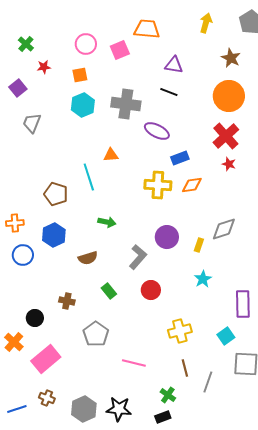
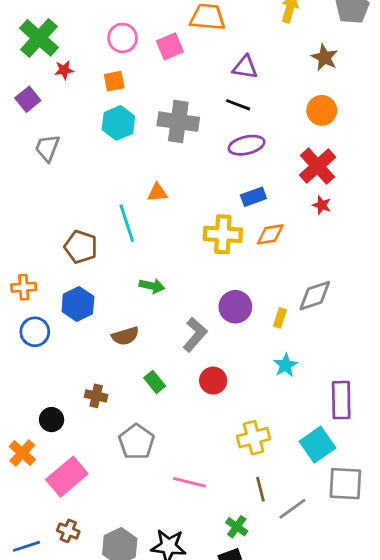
green cross: (26, 44) -> (39, 38), size x1.8
orange circle: (229, 96) -> (322, 110), size x0.7
purple ellipse: (157, 131) -> (247, 145), moved, turned -40
cyan square: (226, 336) -> (318, 445), size x1.4
gray line: (208, 382) -> (292, 509), turned 35

